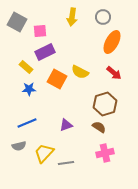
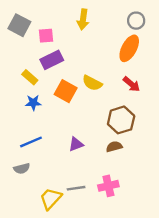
gray circle: (103, 17) -> (136, 21), moved
brown semicircle: (99, 127) -> (114, 147), turned -48
yellow trapezoid: (44, 153) -> (51, 199), moved
pink cross: (105, 153) -> (108, 186), moved

